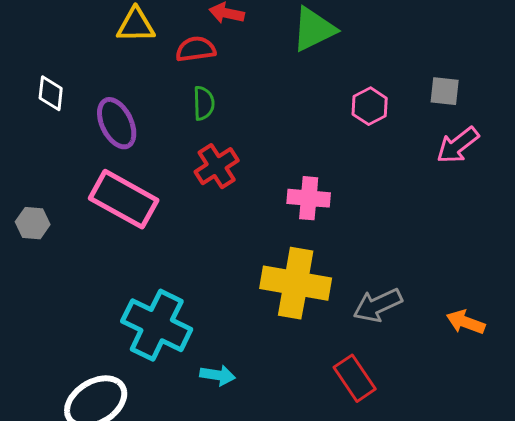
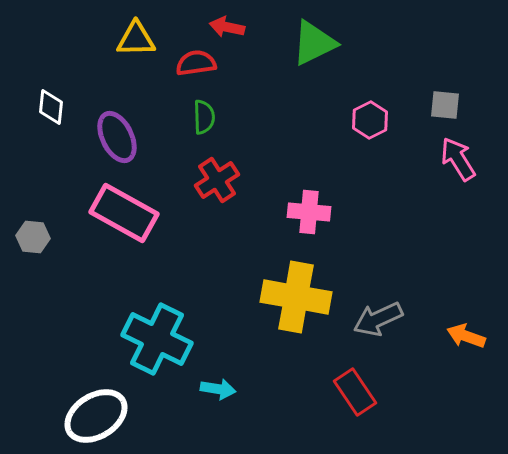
pink arrow: (458, 145) -> (458, 159), turned 96

